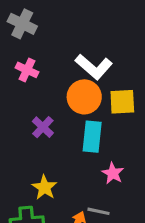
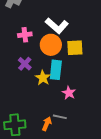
pink cross: (27, 70) -> (25, 35), moved, turned -32
yellow star: (44, 188) -> (43, 78), moved

